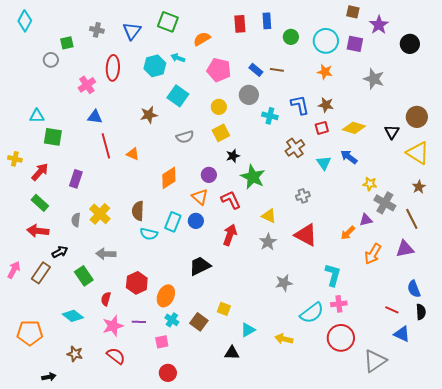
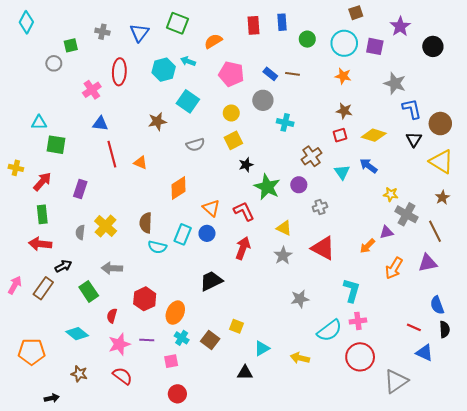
brown square: (353, 12) -> (356, 13), moved, turned -32
blue L-shape: (300, 105) -> (412, 109), moved
purple circle: (209, 175) -> (299, 185), moved
green rectangle: (40, 203) -> (42, 214), turned 42

